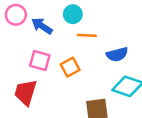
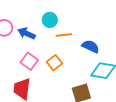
blue semicircle: (117, 54) -> (91, 46), turned -132
pink square: (40, 60) -> (29, 61), turned 30

